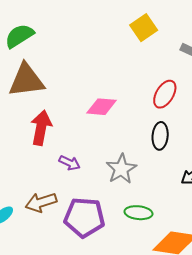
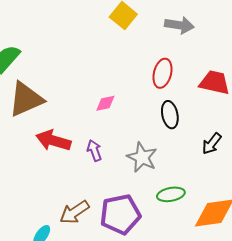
pink diamond: (102, 107) -> (105, 103), size x0.7
red arrow: (41, 128) -> (53, 141), turned -68
purple arrow: (70, 163) -> (94, 150), moved, turned -120

